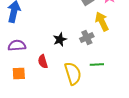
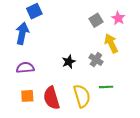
gray cross: (87, 37) -> (96, 60), turned -32
red semicircle: (43, 61) -> (52, 98), moved, size x1.6

